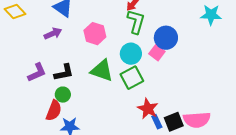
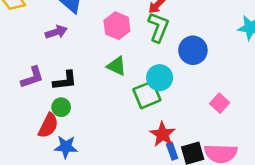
pink hexagon: (95, 34) -> (117, 26), moved
pink square: (157, 53) -> (220, 103), moved
cyan circle: (131, 54) -> (160, 78), moved
green triangle: (102, 71) -> (117, 66), moved, size x0.7

